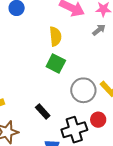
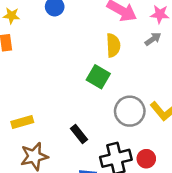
yellow semicircle: (55, 36) -> (113, 45), moved
red circle: (98, 120) -> (146, 159), moved

